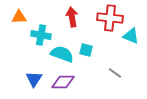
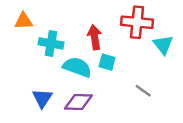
red arrow: (72, 17) -> (95, 37), moved
cyan triangle: (131, 36) -> (163, 45), turned 30

